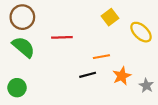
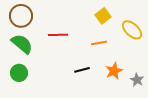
orange line: (101, 57) -> (99, 43), moved
green circle: (17, 88) -> (19, 73), moved

